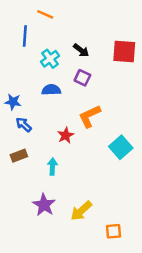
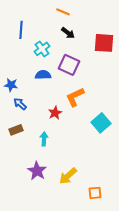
orange line: (45, 14) -> (63, 12), moved
black arrow: (81, 50) -> (68, 33), moved
purple square: (82, 78) -> (69, 65), size x1.5

